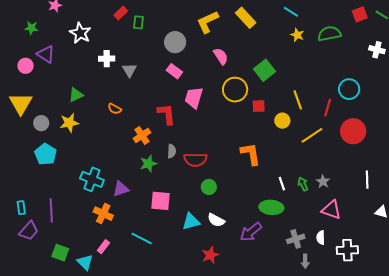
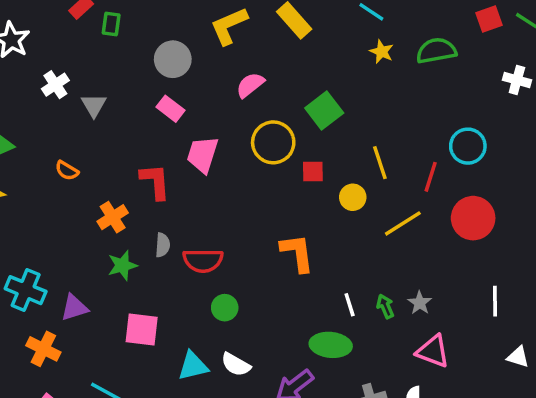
pink semicircle: (221, 56) -> (250, 85), turned -96
white cross: (107, 59) -> (55, 85), turned -35

